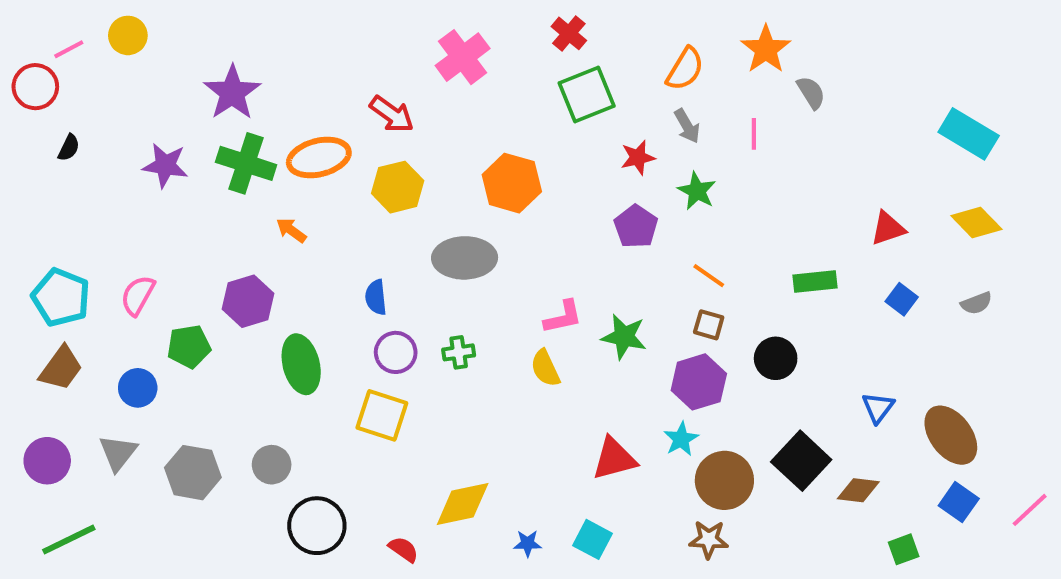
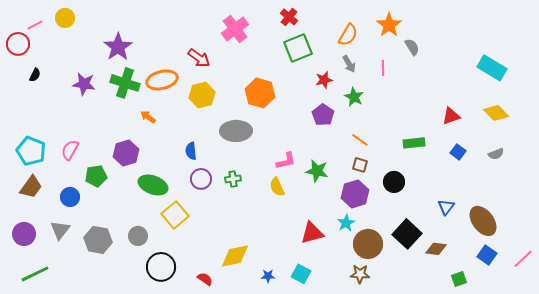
green ellipse: (301, 364) -> (153, 185), turned -56
yellow square: (382, 415) -> (175, 215), moved, turned 32

